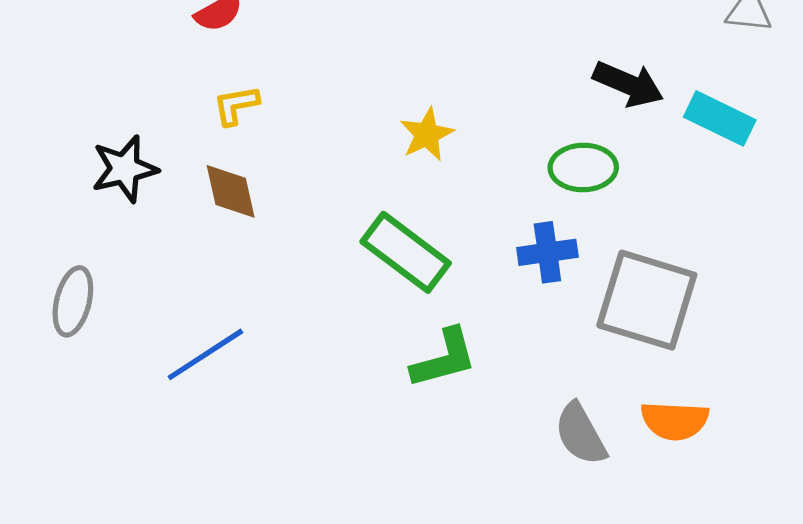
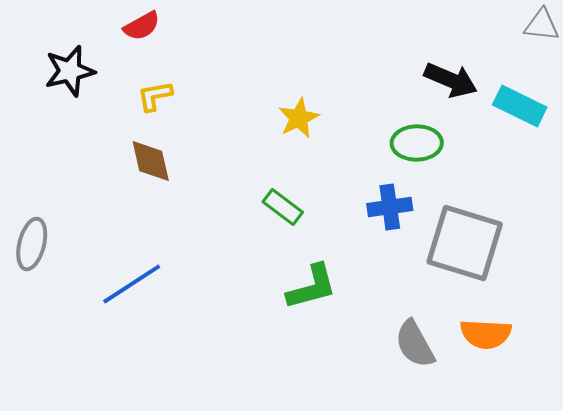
black star: (125, 169) -> (70, 71), moved
green rectangle: (406, 252) -> (283, 207), size x0.6

